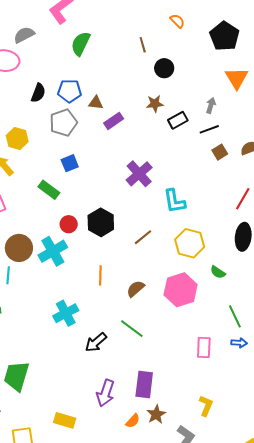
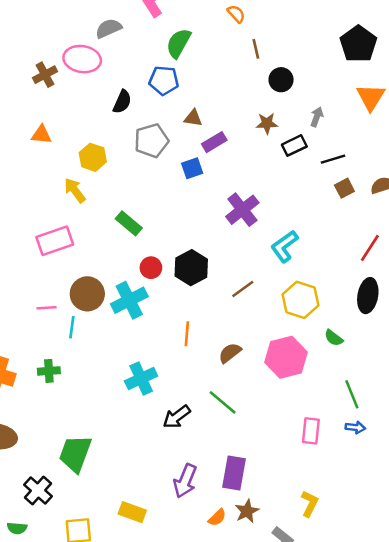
orange semicircle: (177, 21) -> (236, 14), moved
blue pentagon: (69, 91) -> (164, 80), moved
gray arrow: (211, 105) -> (317, 117), moved
blue square: (70, 163) -> (192, 168), moved
cyan L-shape: (174, 201) -> (284, 246), turned 60

